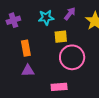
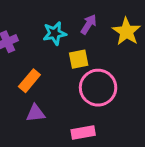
orange rectangle: (26, 48) -> (29, 81), turned 56

